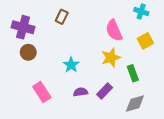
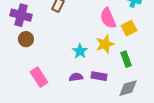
yellow square: (145, 41) -> (129, 28), moved
cyan star: (71, 65) -> (80, 51), moved
purple rectangle: (105, 91) -> (99, 76), turned 56

